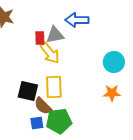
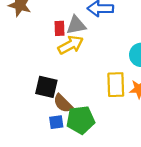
yellow arrow: (50, 53) -> (71, 45), turned -80
yellow rectangle: (54, 87) -> (116, 85), moved

